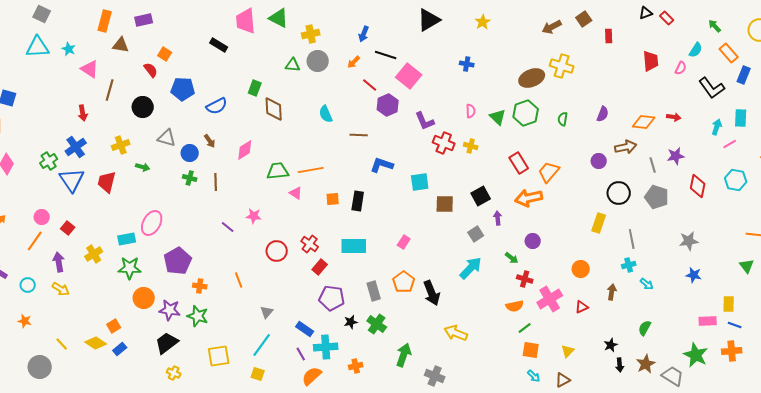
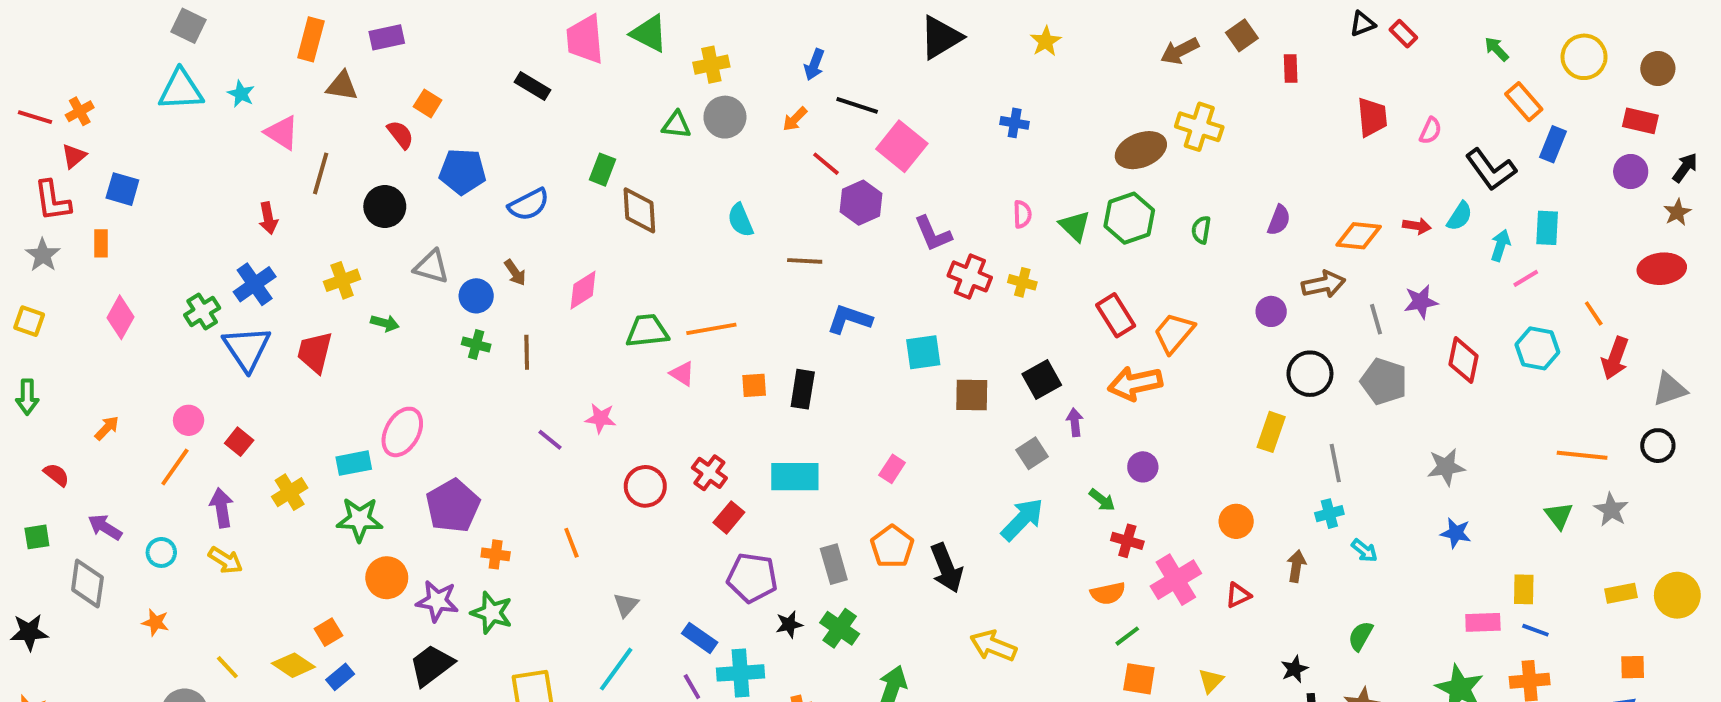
cyan semicircle: (696, 50) -> (1460, 216), moved

